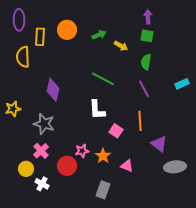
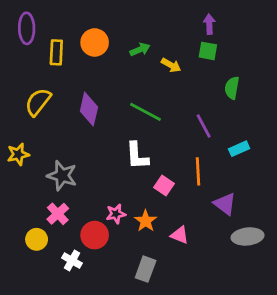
yellow semicircle: (23, 57) -> (38, 102), moved, turned 40
green semicircle: (146, 62) -> (232, 88), moved
cyan rectangle: (182, 84) -> (239, 149), moved
purple diamond: (53, 90) -> (89, 109), moved
white cross: (42, 184) -> (72, 261), moved

